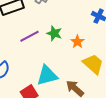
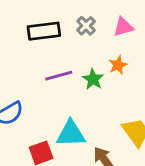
orange star: (77, 42) -> (118, 65), moved

